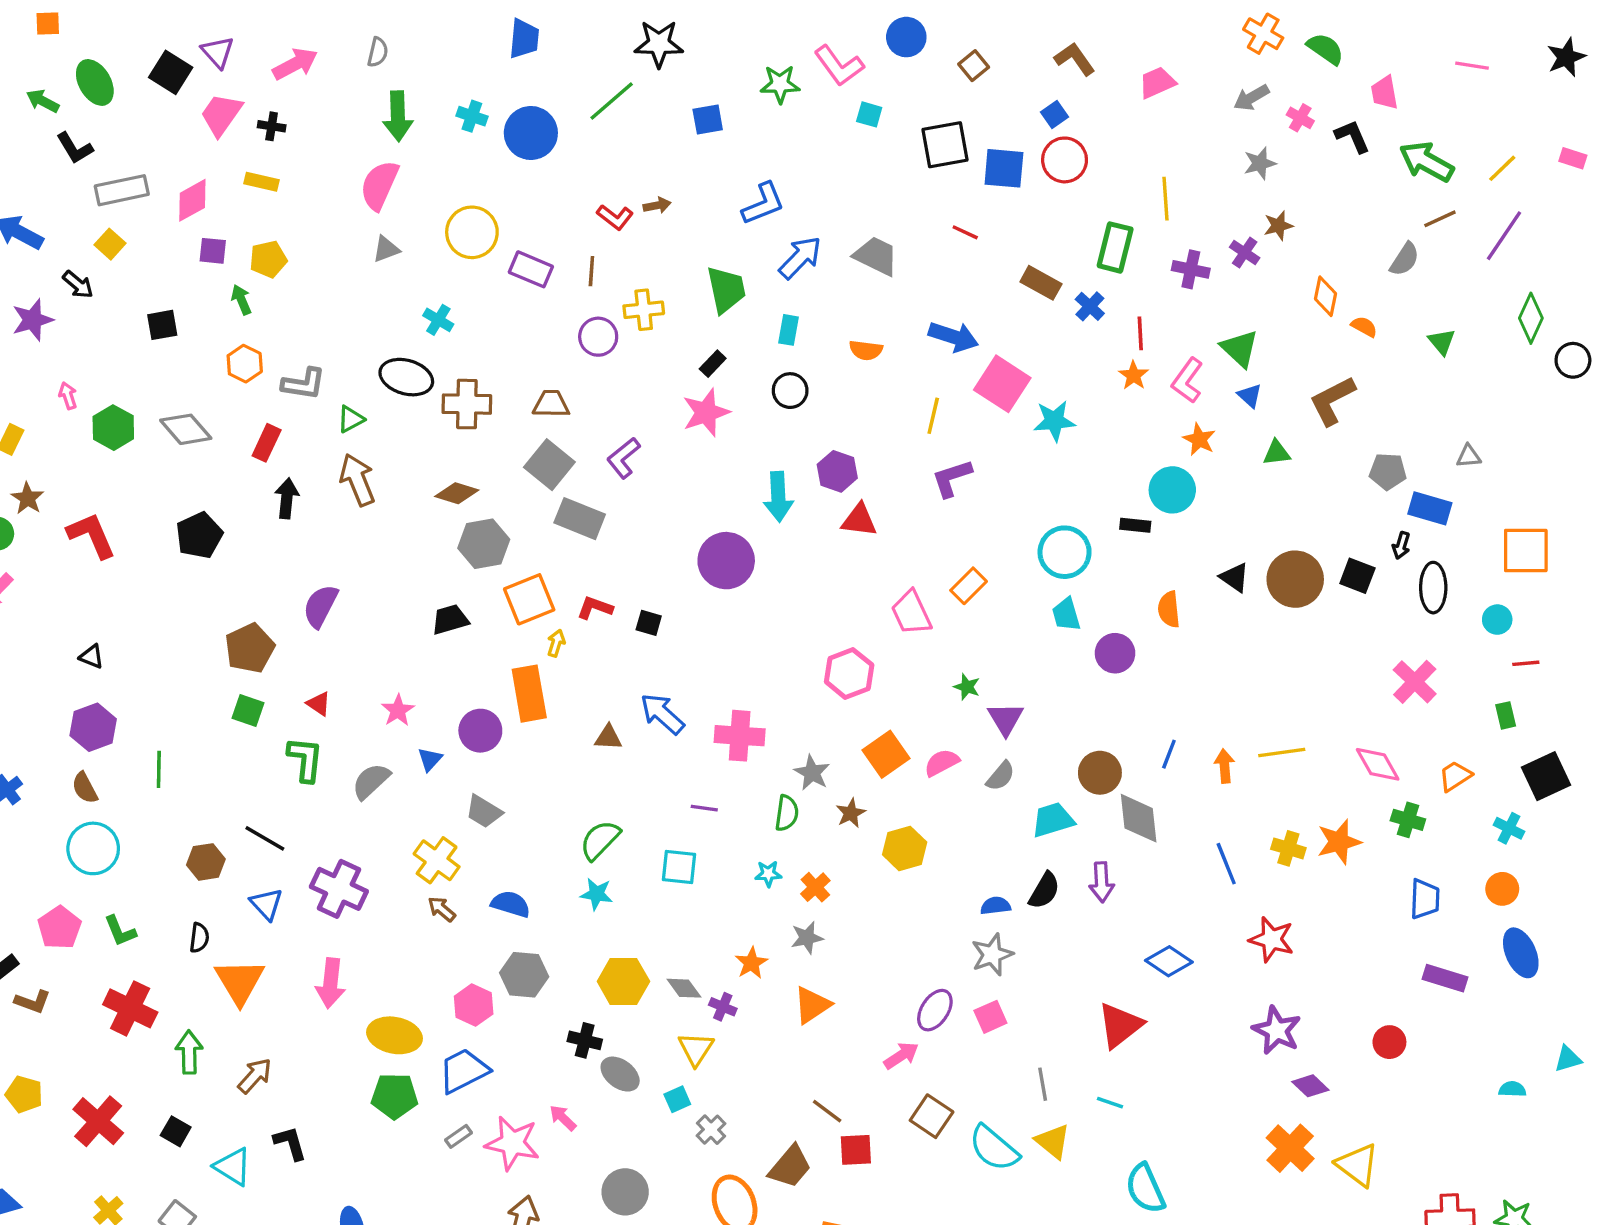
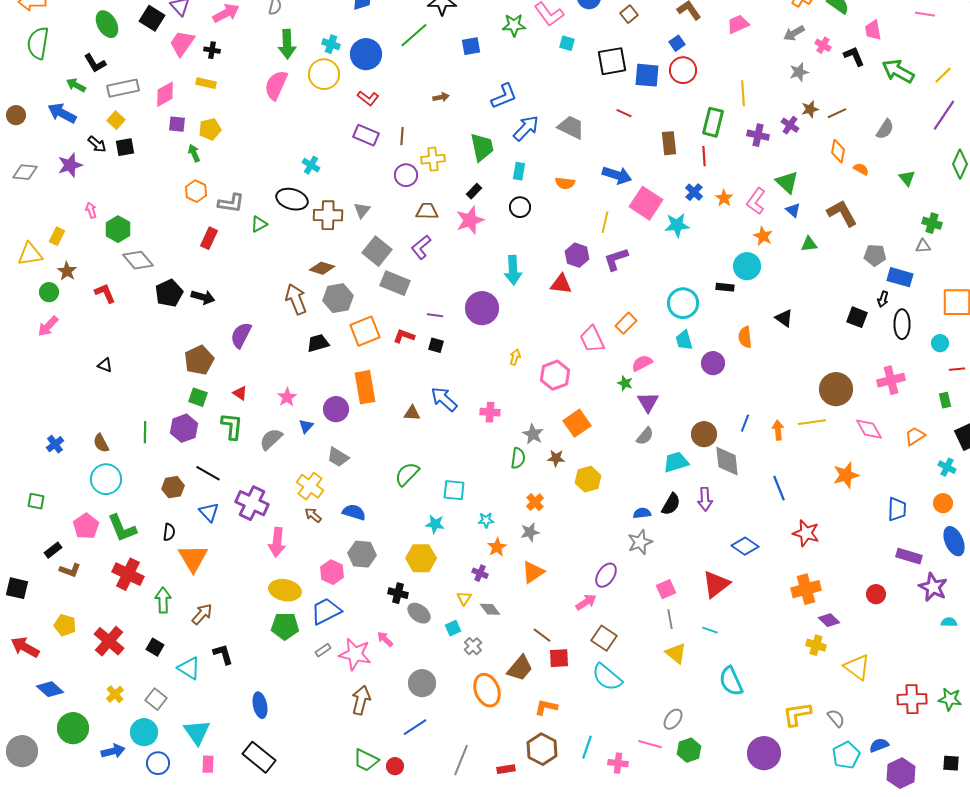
green arrow: (43, 101) -> (76, 85), moved
red L-shape: (615, 217) -> (368, 98), moved
brown line: (1440, 219) -> (837, 113), moved
yellow circle: (472, 232) -> (324, 74), moved
gray triangle: (386, 249) -> (362, 210), moved, turned -30
brown rectangle: (1041, 283) -> (669, 143), turned 55
blue cross: (1090, 306) -> (694, 192), moved
black square: (162, 325) -> (125, 147), moved
red line: (1140, 333) -> (704, 156), moved
brown L-shape: (1332, 401) -> (842, 213), turned 88
brown trapezoid: (551, 404) -> (427, 211), moved
gray diamond: (186, 429) -> (138, 260), moved
purple hexagon: (837, 471) -> (577, 255), moved
brown arrow: (357, 480) -> (296, 299), moved
black arrow: (287, 498) -> (203, 297), moved, turned 100
red L-shape: (91, 535) -> (105, 293), size x0.7
brown circle: (1295, 579) -> (836, 389), moved
yellow arrow: (556, 643) -> (515, 357), moved
pink cross: (1415, 682) -> (891, 380), turned 32
purple hexagon: (93, 727) -> (184, 428), moved
pink cross: (740, 736) -> (490, 412), size x0.7
pink semicircle: (942, 763) -> (642, 363), moved
purple line: (704, 808) -> (435, 315), moved
brown star: (851, 813) -> (556, 458), turned 30
green cross: (1408, 820) -> (932, 223), moved
yellow cross: (1288, 848) -> (816, 645), moved
cyan star: (768, 874) -> (486, 520), moved
cyan star: (597, 894) -> (435, 524), moved
green L-shape: (120, 931) -> (122, 528), size x1.5
pink arrow: (331, 983) -> (277, 542), moved
gray diamond: (684, 988) -> (490, 609), moved
pink square: (990, 1017) -> (666, 589), moved
purple star: (1277, 1030) -> (933, 587), moved
yellow triangle: (696, 1049) -> (464, 598), size x0.7
cyan semicircle: (994, 1148) -> (607, 677), moved
orange cross: (1290, 1148) -> (806, 589), moved, turned 32

